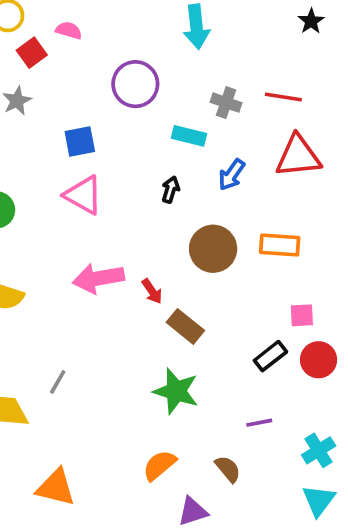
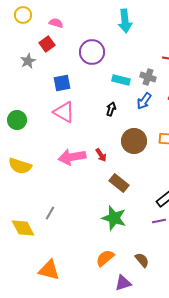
red square: (32, 53) -> (47, 44), moved
gray cross: (226, 103) -> (148, 77), moved
red arrow: (152, 291) -> (101, 155), moved
purple line: (259, 423) -> (159, 221), moved

